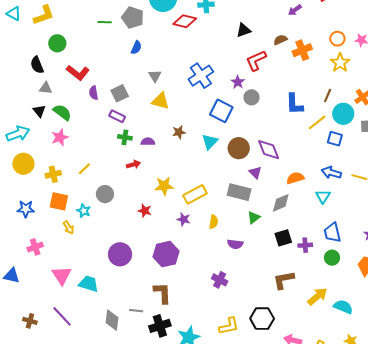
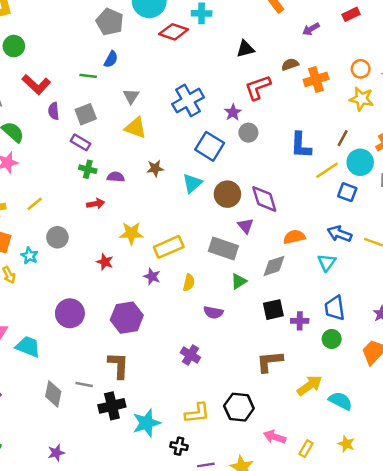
green line: (105, 22) -> (88, 76), moved
yellow star: (340, 63) -> (361, 99), turned -30

